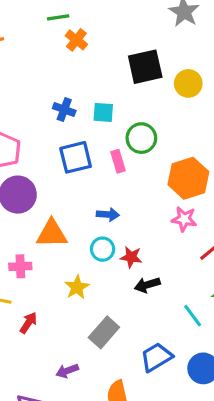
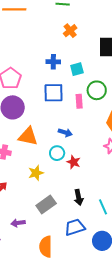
orange cross: (76, 40) -> (70, 31), moved
blue cross: (64, 109) -> (53, 62), turned -32
cyan square: (103, 112) -> (77, 69), turned -32
black arrow: (147, 285) -> (79, 197), moved, turned -98

